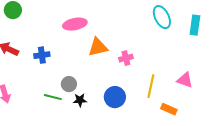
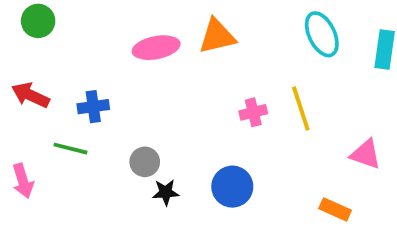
orange triangle: (98, 47) -> (217, 36), moved
yellow line: (151, 86) -> (301, 109), moved, turned -30
green line: (53, 97) -> (70, 149), moved

